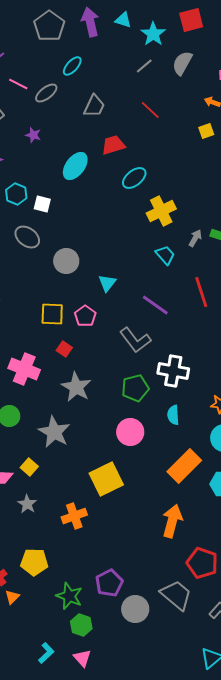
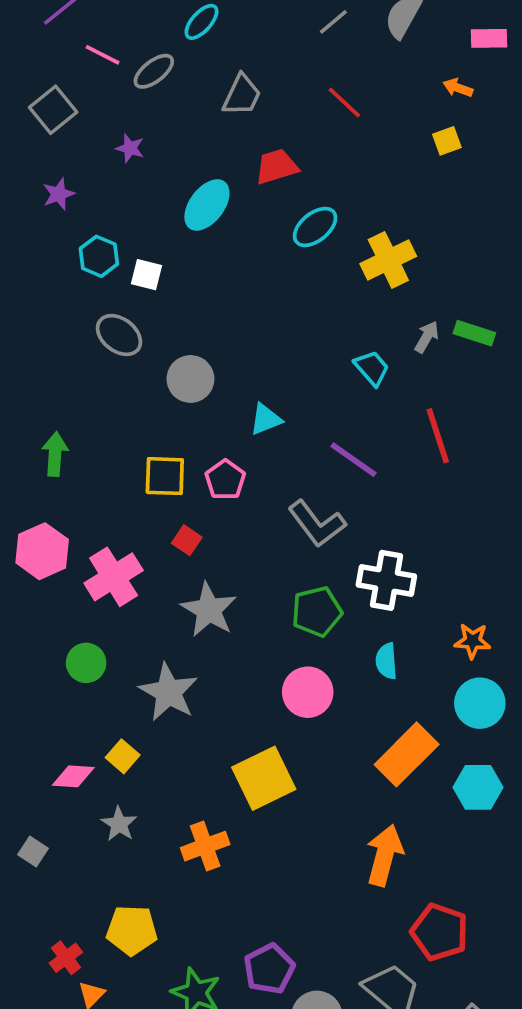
yellow cross: (161, 211) -> (388, 260), moved
cyan triangle: (107, 283) -> (266, 419), turned 30
pink cross: (24, 369) -> (114, 577), turned 36

